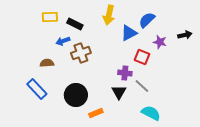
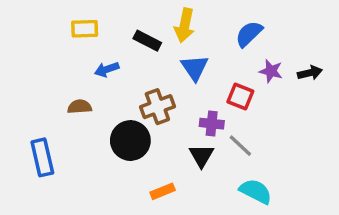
black rectangle: (75, 24) -> (147, 41), moved
blue triangle: (129, 33) -> (195, 68), moved, turned -36
black arrow: (185, 35) -> (310, 73), moved
brown cross: (81, 53) -> (157, 107), moved
blue rectangle: (37, 89) -> (42, 157), moved, turned 30
black circle: (76, 95) -> (130, 141), moved

